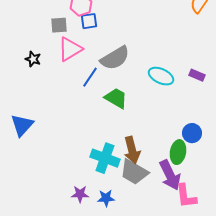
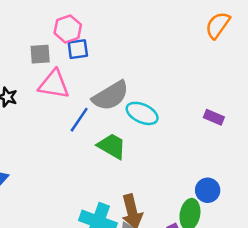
pink triangle: (70, 49) -> (54, 84), turned 40
cyan ellipse: (161, 76) -> (142, 113), moved

